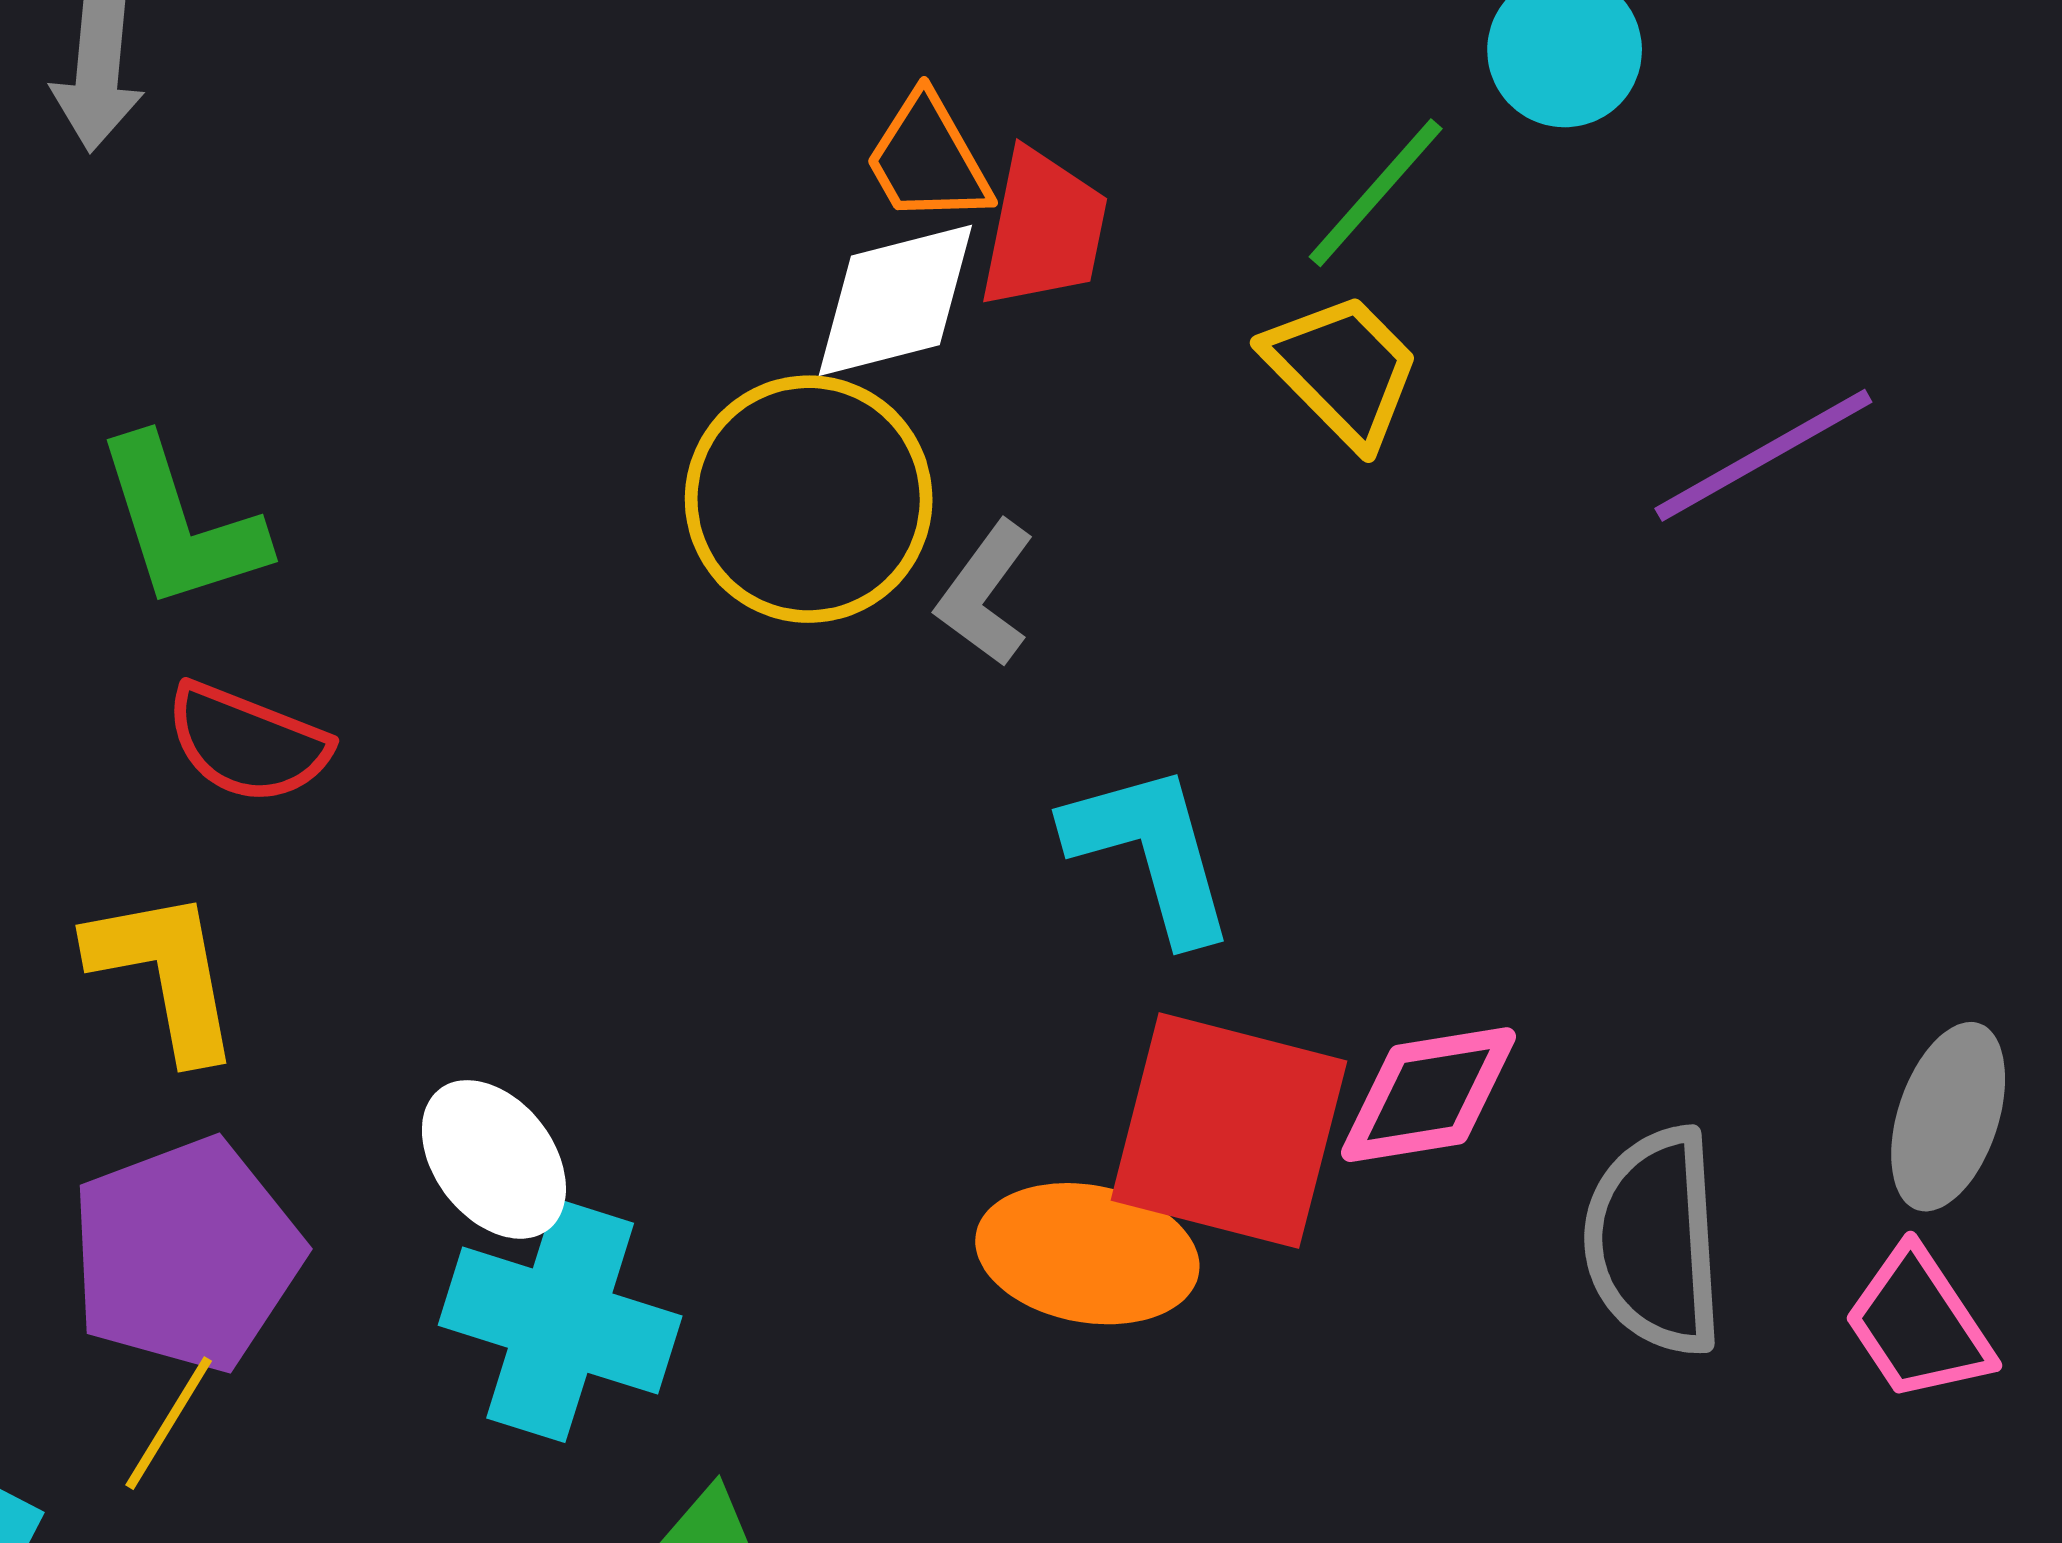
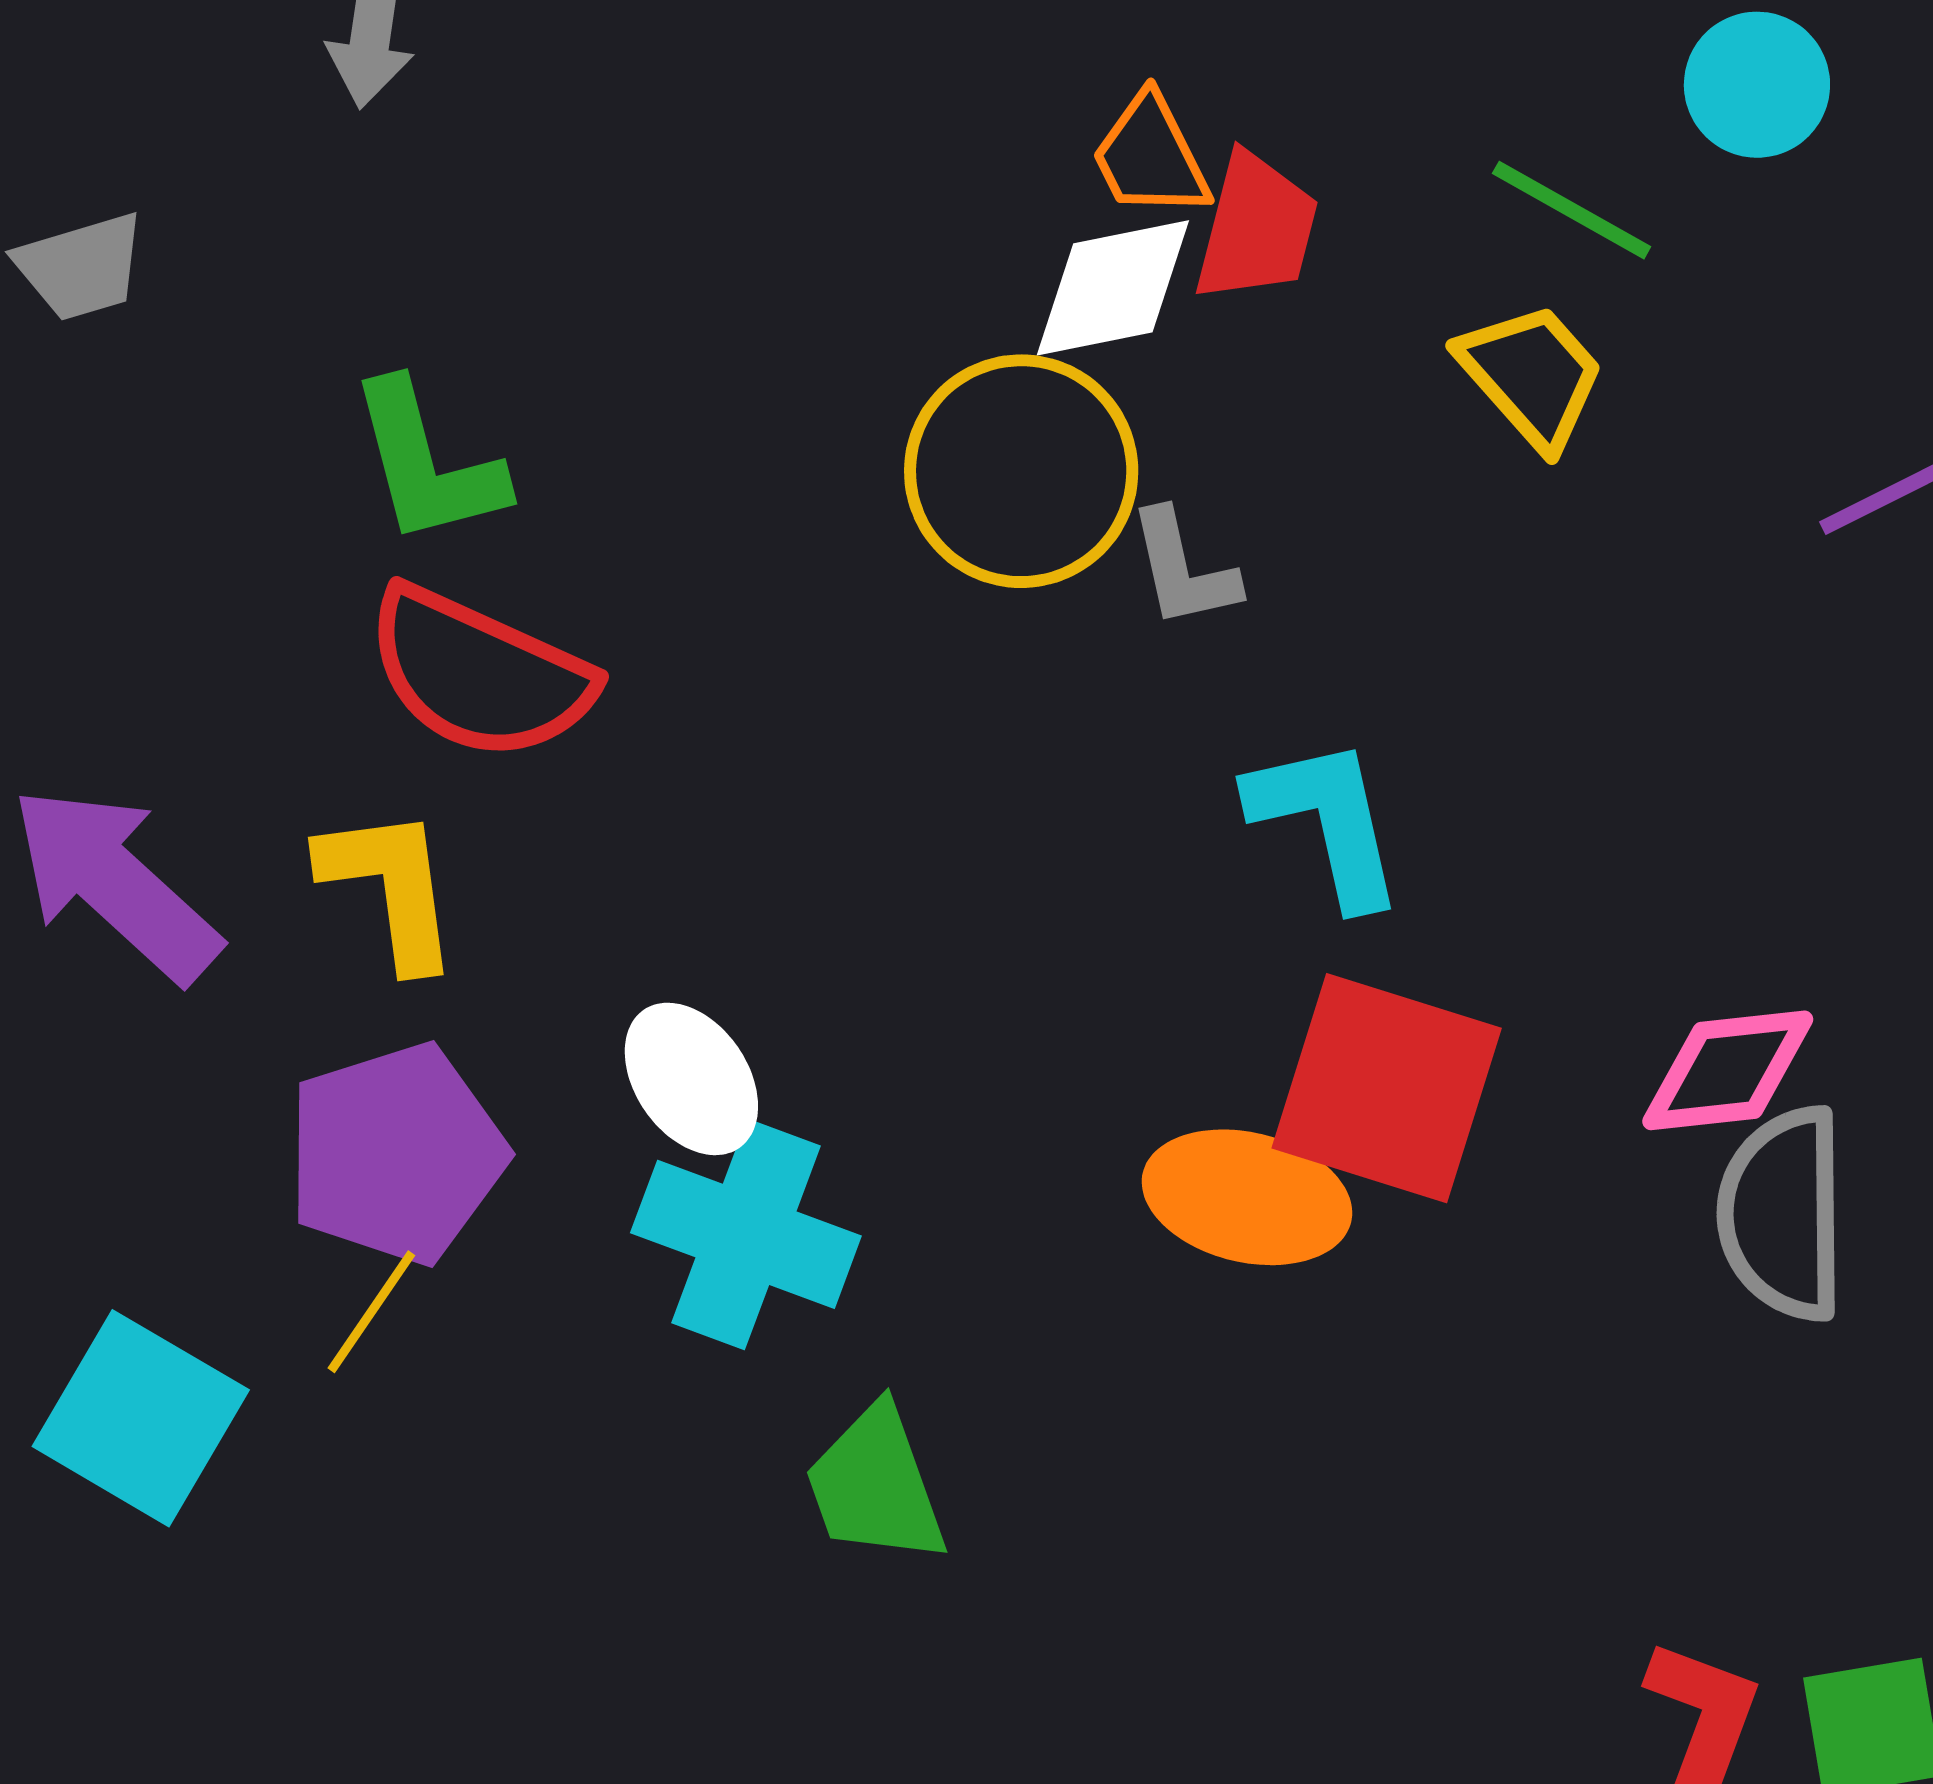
green line: (1376, 193) -> (1572, 210), turned 75
gray L-shape: (985, 594) -> (1183, 569), turned -52
red semicircle: (247, 743) -> (479, 674), size x1.5
pink diamond: (1428, 1095) -> (1728, 1070), moved

